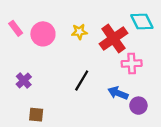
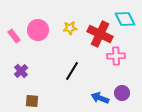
pink rectangle: (16, 28) -> (14, 36), moved
red cross: (113, 38) -> (100, 34), turned -30
blue arrow: (118, 93) -> (100, 98), moved

